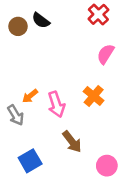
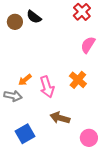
gray arrow: (16, 115) -> (13, 96), turned -48
brown arrow: (72, 142) -> (60, 118), turned 144

